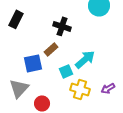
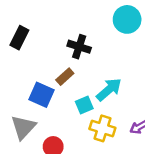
blue square: (33, 63) -> (41, 95), turned 36

